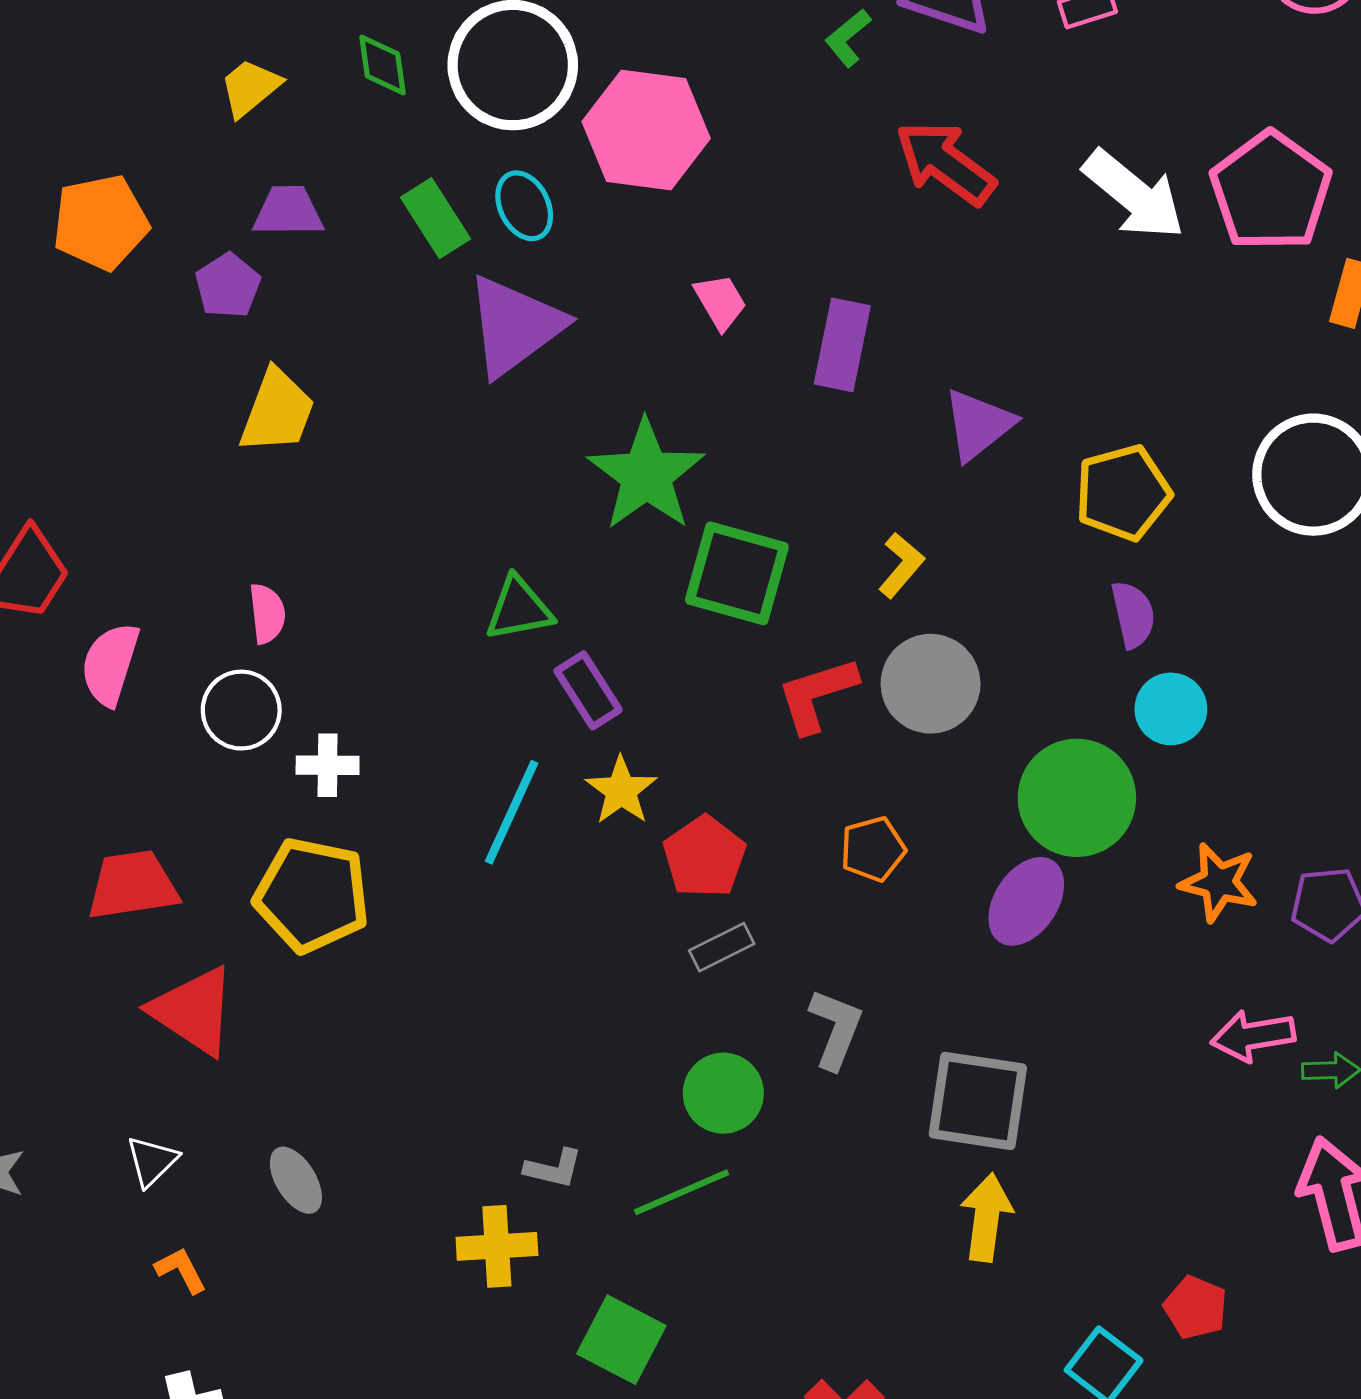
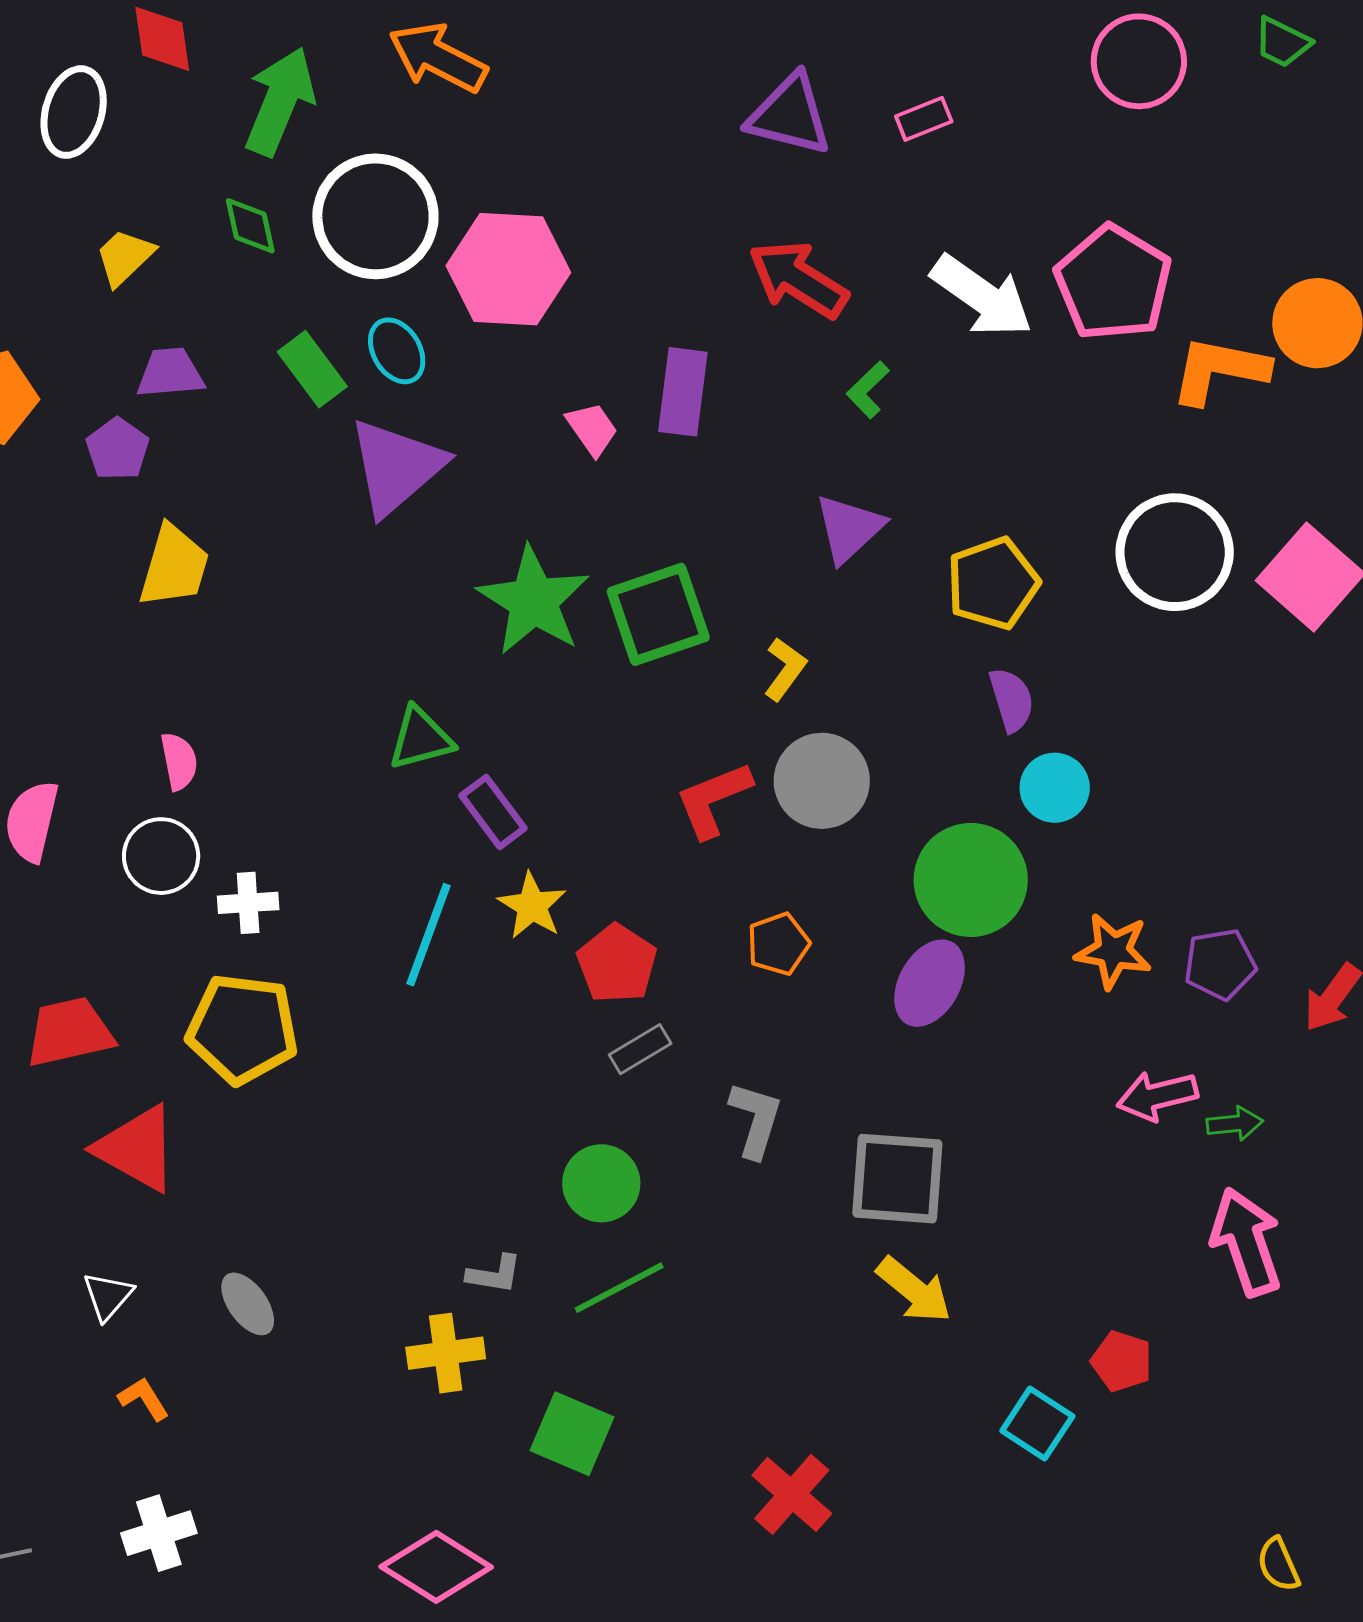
green L-shape: (848, 38) -> (868, 390), moved
purple rectangle: (842, 345) -> (683, 392), moved
green square: (737, 573) -> (658, 614), moved, turned -30
green circle: (723, 1093) -> (601, 1183), moved
yellow arrow: (986, 1217) -> (914, 1290), turned 126

